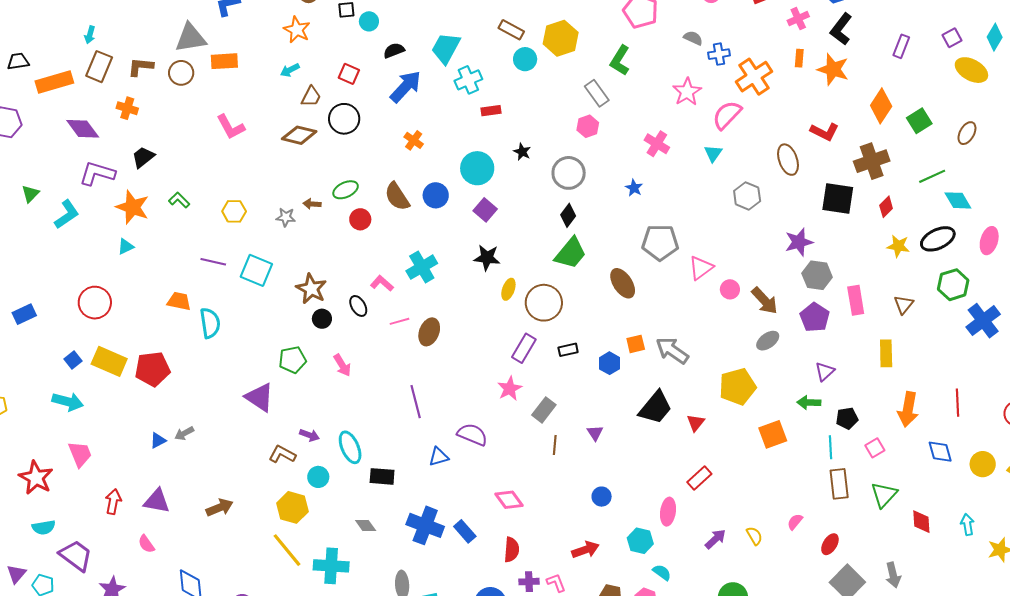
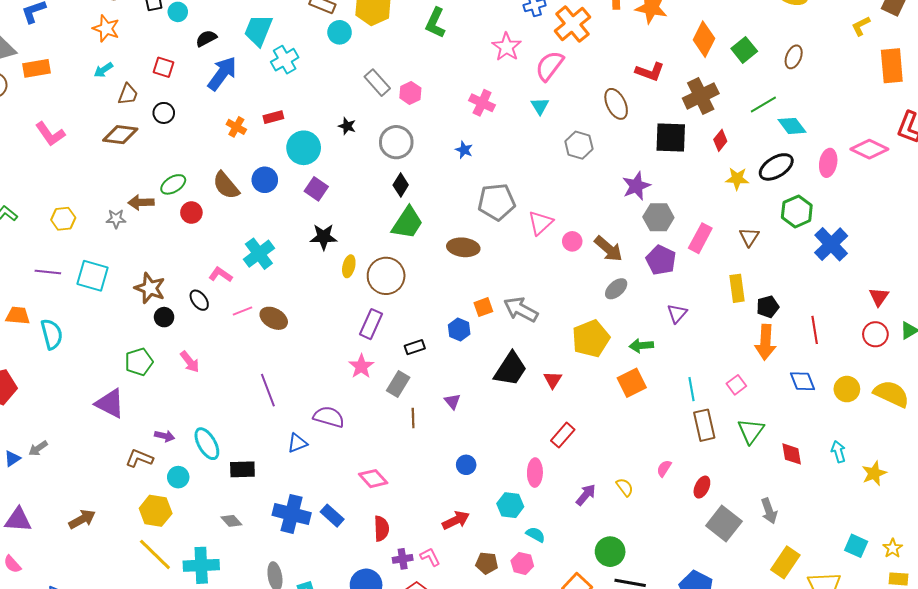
gray rectangle: (597, 93) -> (377, 83), moved
red rectangle: (491, 111) -> (273, 117), moved
black circle: (344, 119) -> (164, 113), size x0.7
brown arrow: (312, 204) -> (141, 202), size x1.4
brown ellipse: (623, 283) -> (463, 247), turned -44
pink rectangle: (856, 300) -> (700, 238), turned 44
brown ellipse: (429, 332) -> (274, 318), turned -76
black rectangle: (568, 350) -> (415, 347), moved
green arrow: (809, 402) -> (641, 346), moved
black pentagon: (847, 418) -> (768, 307), moved

